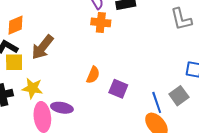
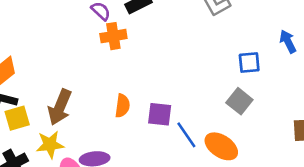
brown arrow: (43, 47) -> (60, 107), moved
blue line: (157, 102) -> (186, 135), moved

